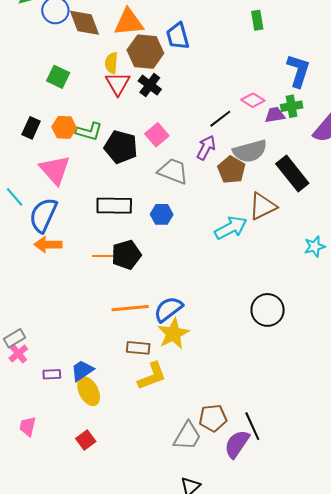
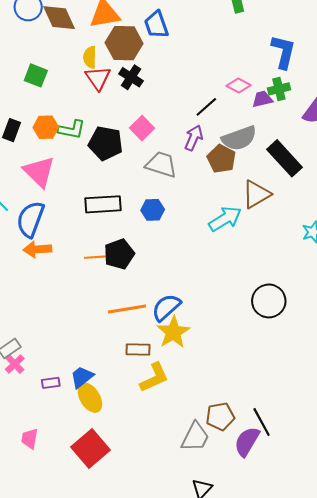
red square: (86, 440) -> (91, 448), size x1.8

